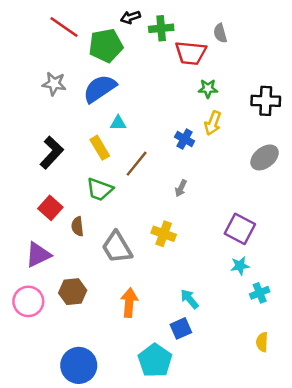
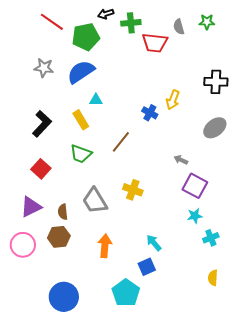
green star: (208, 89) -> (207, 22), moved
brown line: (137, 164) -> (121, 142), moved
gray arrow: (181, 188) -> (181, 160), moved, turned 88
brown semicircle: (78, 226) -> (63, 212), moved

